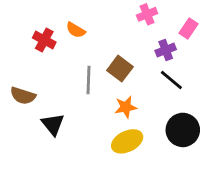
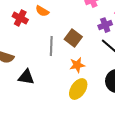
black triangle: (53, 124) -> (26, 77), turned -42
yellow ellipse: (127, 141) -> (78, 89), turned -30

